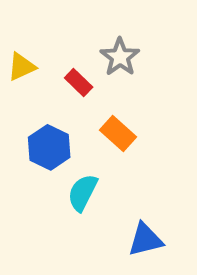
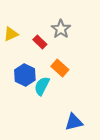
cyan semicircle: (83, 193) -> (42, 86), moved

